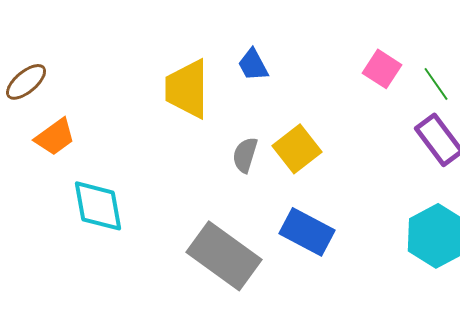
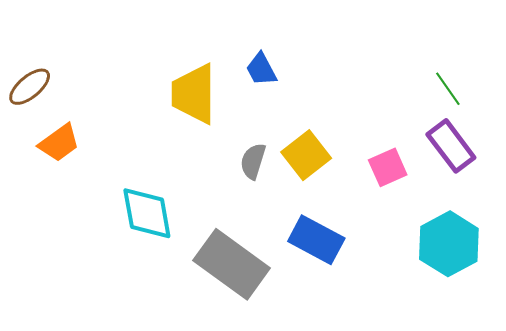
pink square: (382, 69) -> (388, 167), moved, turned 33
cyan diamond: (98, 206) -> (147, 213), moved

